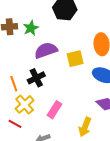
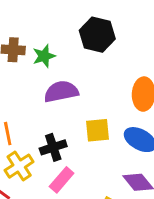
yellow square: (75, 59) -> (98, 130), moved
black cross: (36, 78) -> (53, 147), moved

